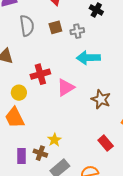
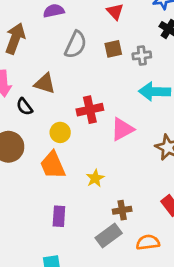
gray semicircle: (27, 26) -> (76, 45), turned 30
yellow star: (54, 140) -> (95, 178), moved
brown cross: (40, 153) -> (122, 210), moved, turned -32

